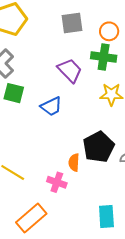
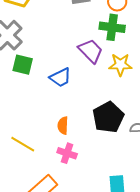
purple trapezoid: (70, 70) -> (91, 51), moved
orange semicircle: (74, 162) -> (63, 125), moved

